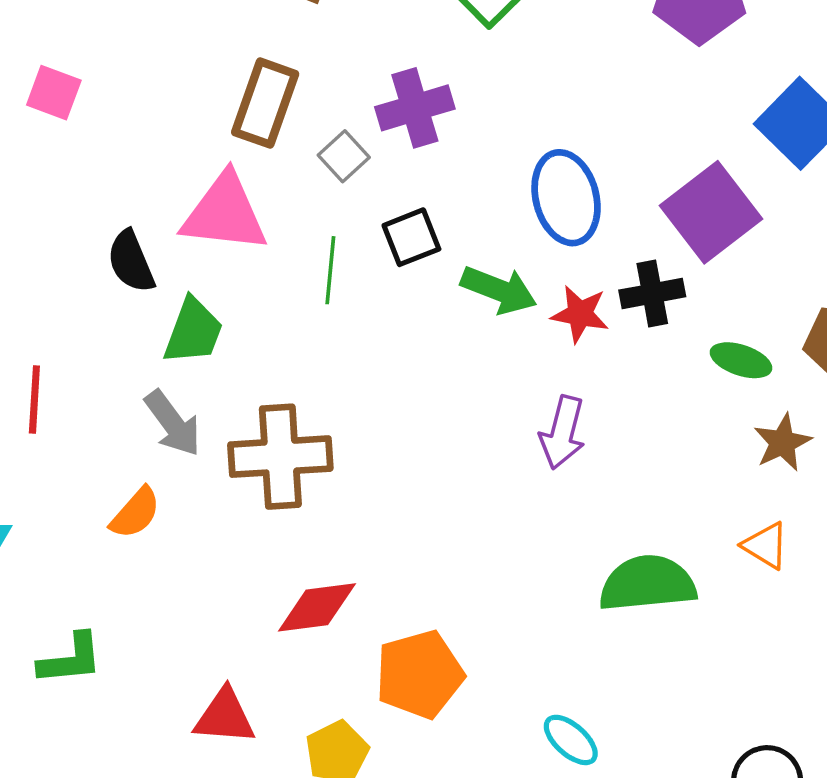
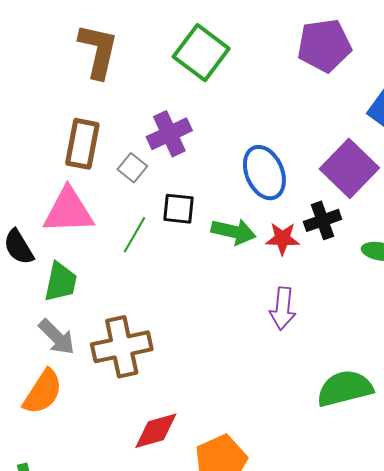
black square: (411, 237) -> (178, 209), turned 36
green line: (330, 270) -> (135, 235), turned 33
orange semicircle: (135, 513) -> (43, 392), size x1.4

